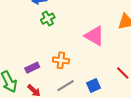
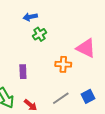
orange cross: (61, 60) -> (63, 64), moved
purple rectangle: (32, 68) -> (23, 72), moved, turned -64

